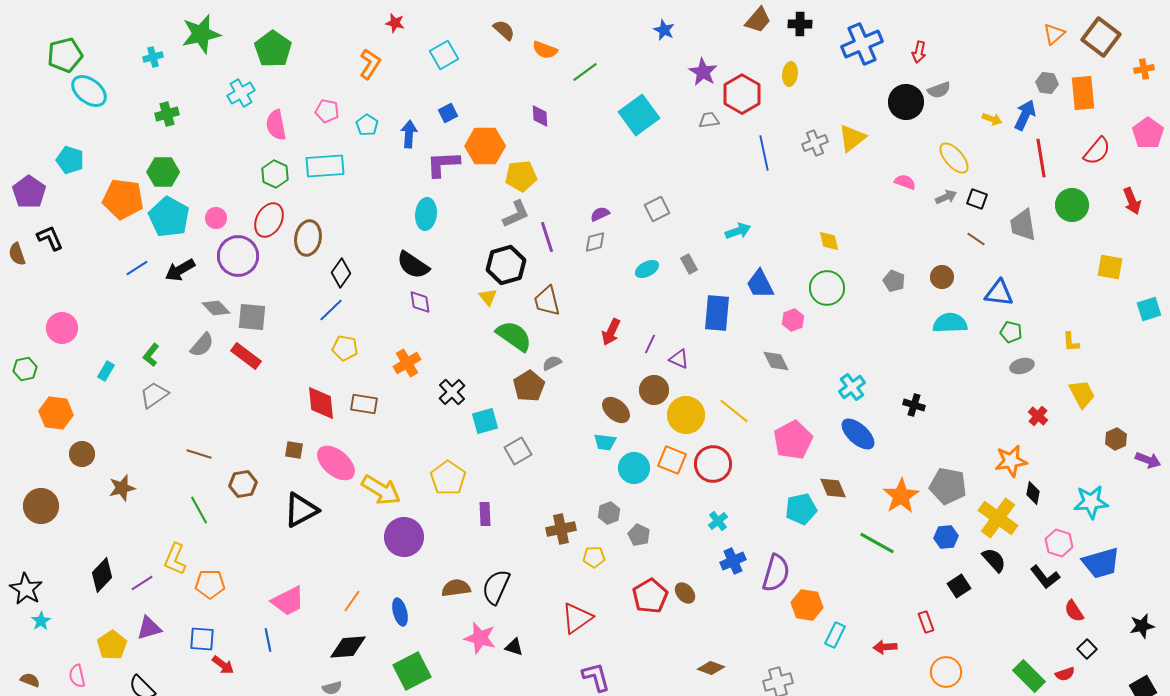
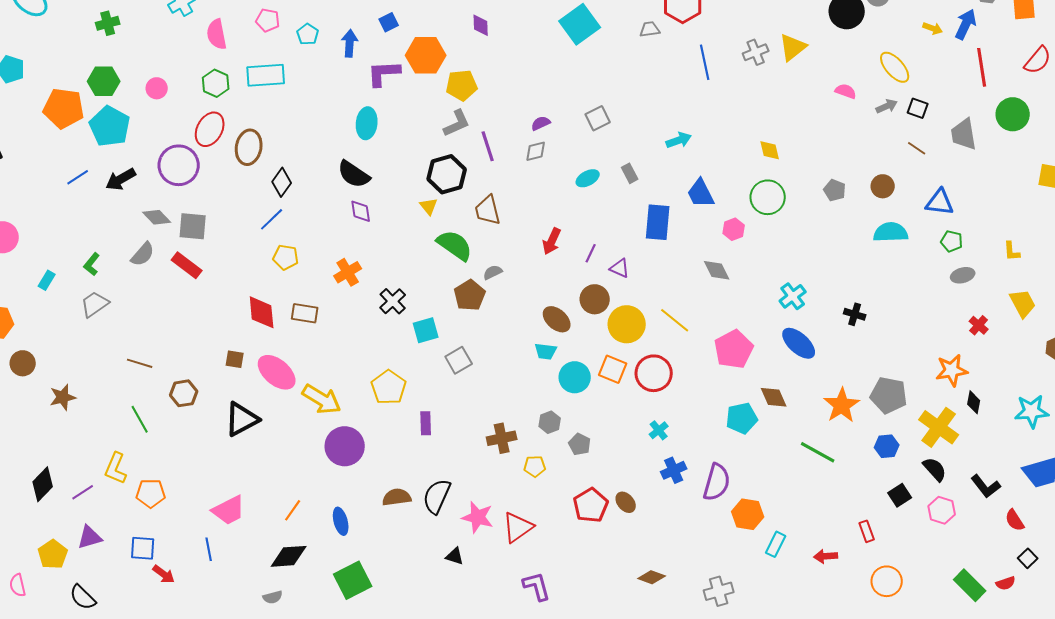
pink circle: (216, 218) -> (157, 88), moved
pink hexagon: (1059, 543) -> (942, 510), moved
pink star: (480, 638) -> (478, 517), moved

